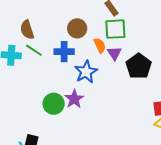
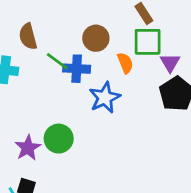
green line: (34, 50) -> (57, 61), moved
purple triangle: (114, 53) -> (170, 63), moved
purple star: (74, 99) -> (28, 148), moved

